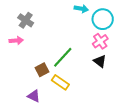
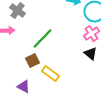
green line: (63, 57) -> (43, 39), moved

